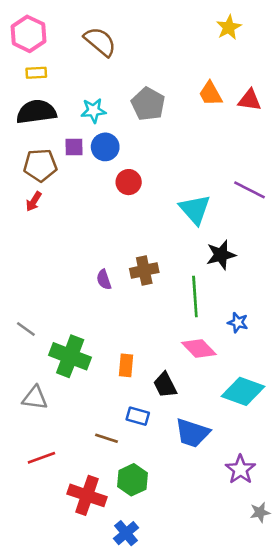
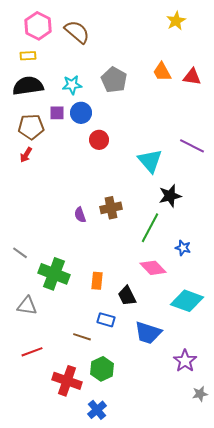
pink hexagon: (28, 34) -> (38, 26), moved
green line: (195, 296) -> (150, 228), turned 32

